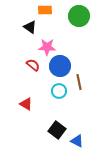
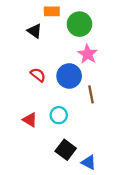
green circle: (79, 16) -> (79, 24), moved
pink star: (47, 47) -> (88, 54), moved, turned 30
cyan circle: (59, 91) -> (59, 115), moved

